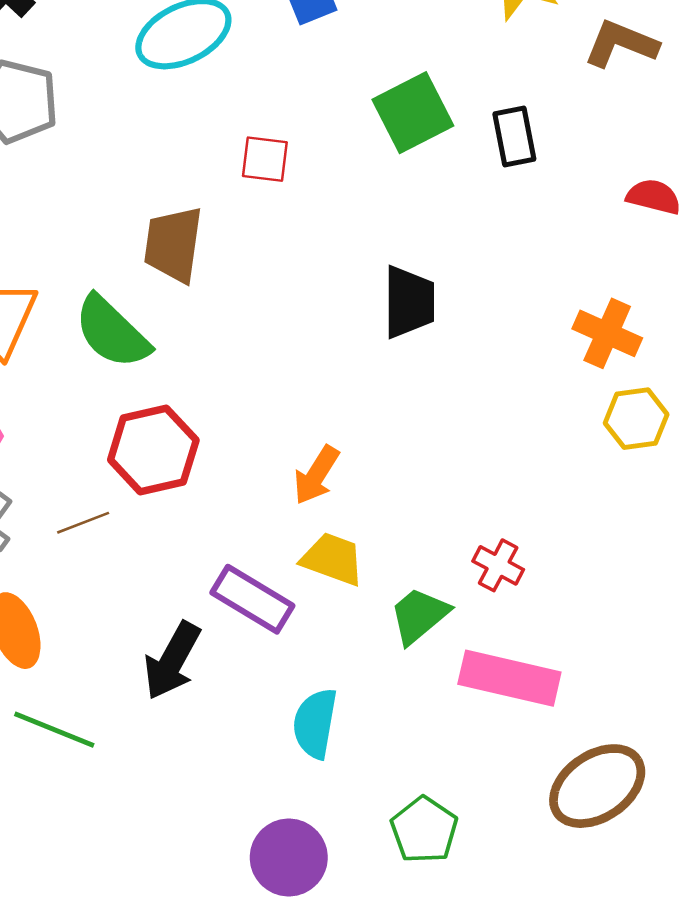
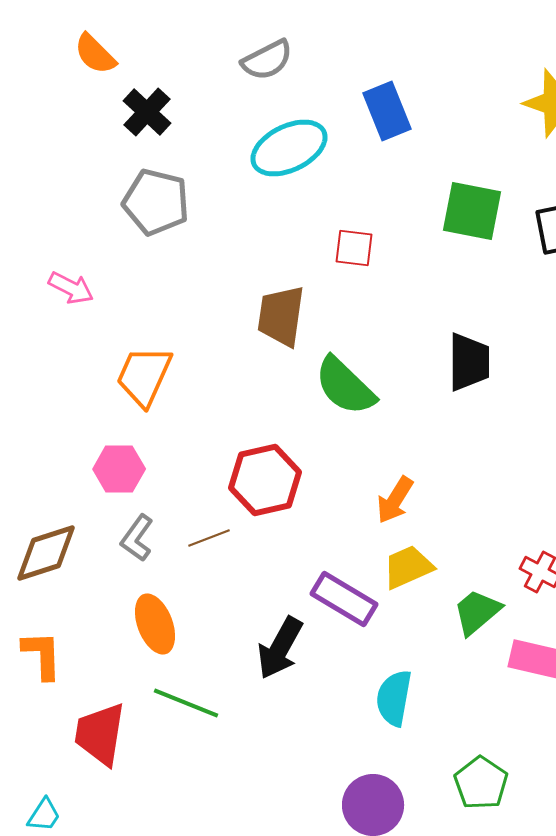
green square: (413, 113) -> (472, 211), turned 38
green semicircle: (112, 332) -> (345, 386), moved
yellow trapezoid: (333, 559) -> (408, 567), turned -44

